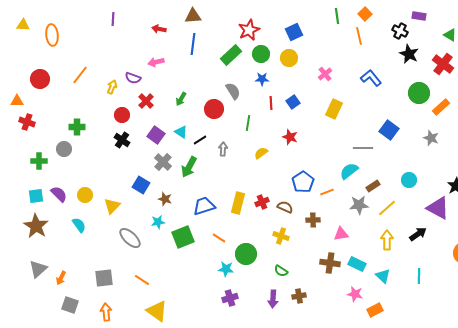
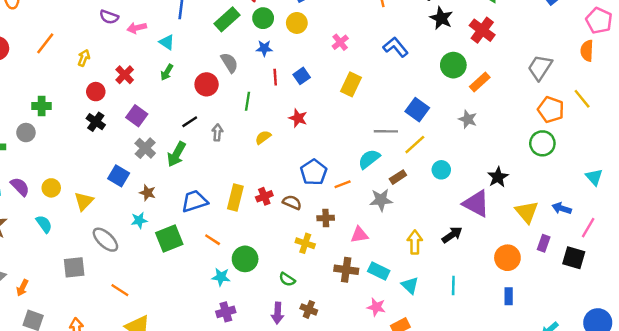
purple semicircle: (133, 78) -> (109, 17), moved
cyan triangle: (181, 132) -> (167, 42), moved
yellow line: (387, 208) -> (415, 145), moved
yellow cross: (281, 236) -> (305, 243), moved
gray square: (104, 278) -> (74, 267), moved
brown cross: (299, 296) -> (309, 309), turned 32

